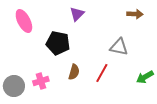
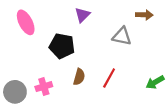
gray triangle: (119, 47) -> (122, 36), moved

